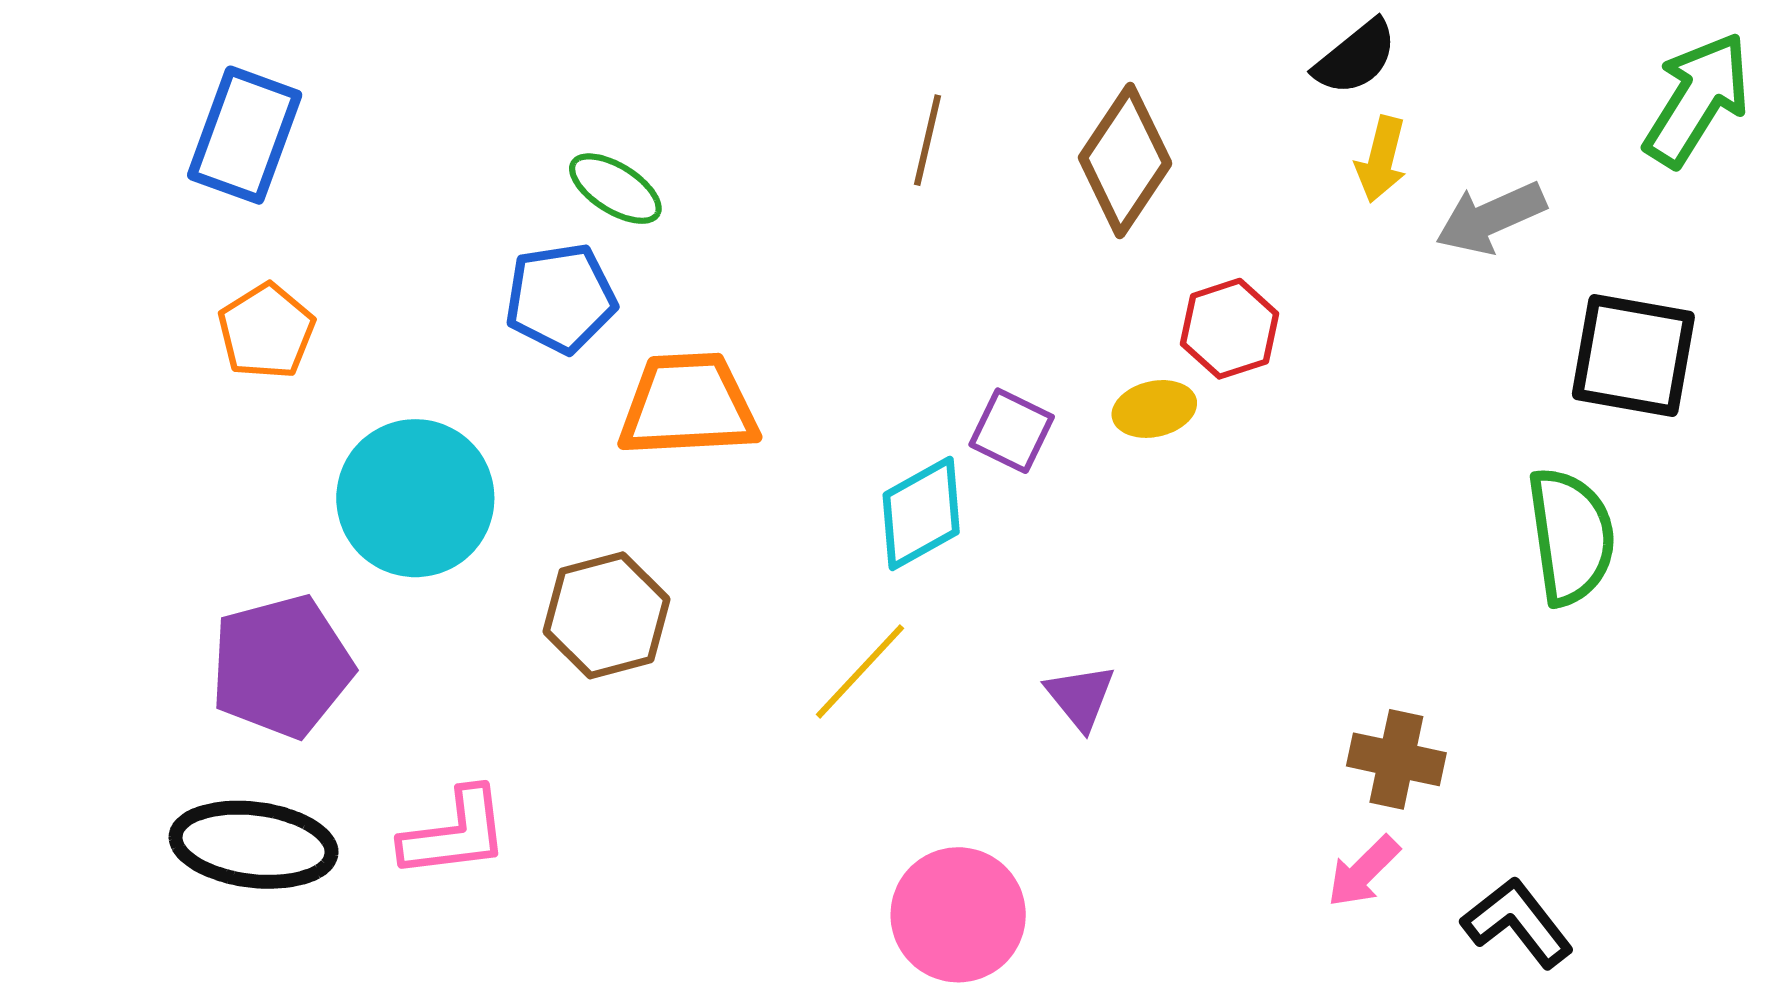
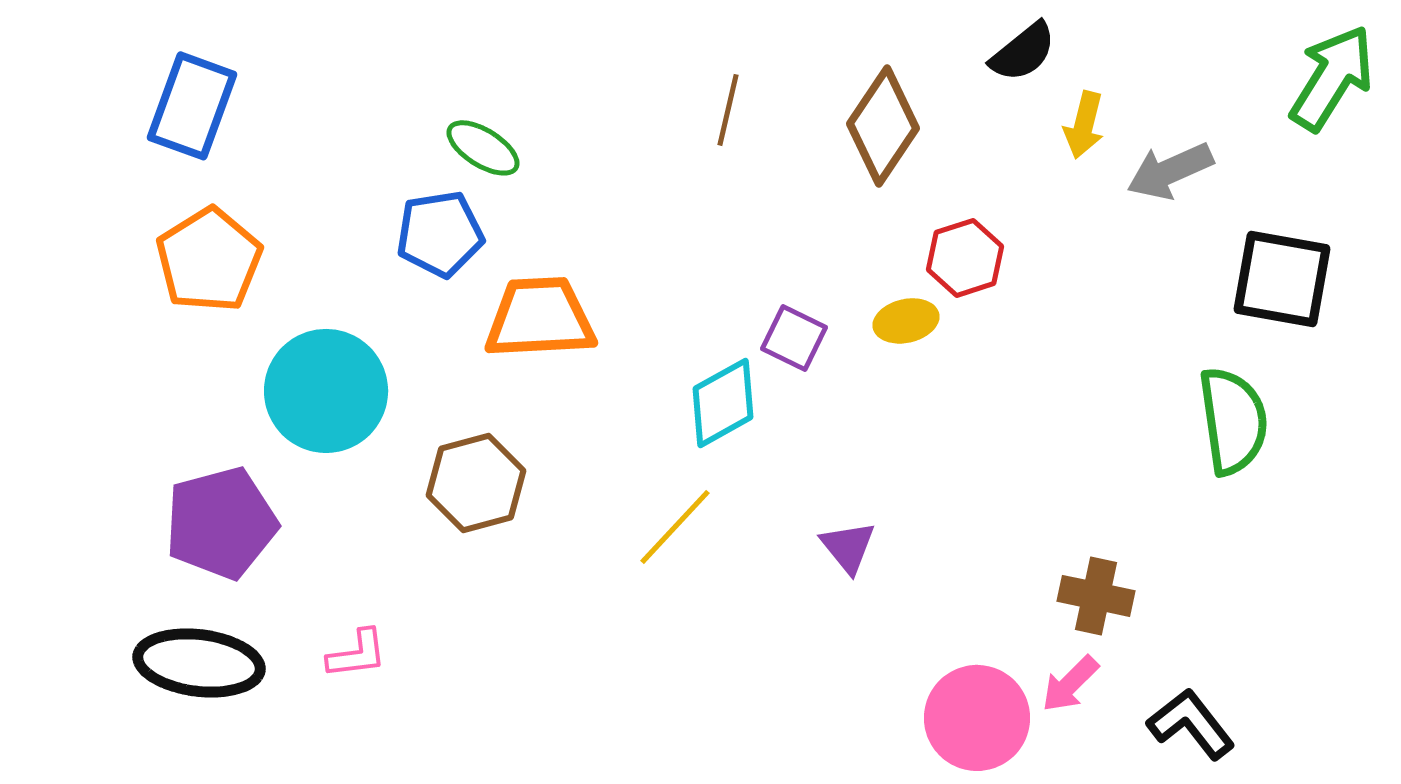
black semicircle: (1356, 57) -> (1023, 52), moved
orange pentagon: (266, 331) -> (209, 260), size x1.4
pink L-shape: (455, 833) -> (357, 654), size x0.7
pink circle: (958, 915) -> (977, 718), moved

